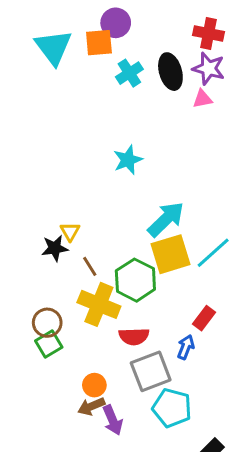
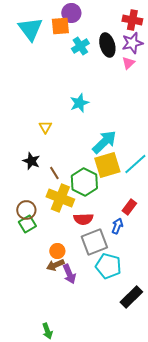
purple star: (209, 68) -> (132, 43), turned -30
pink triangle: (202, 99) -> (128, 63), turned -32
yellow triangle: (70, 231) -> (45, 127), moved
black star: (55, 248) -> (31, 161), turned 30

